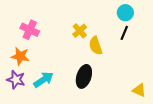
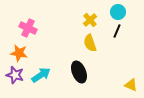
yellow cross: (80, 31) -> (90, 20), moved
black ellipse: (84, 76) -> (79, 72), turned -40

